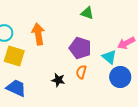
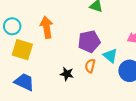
purple pentagon: (80, 48) -> (89, 41), turned -30
cyan triangle: (109, 57) -> (110, 56), moved

